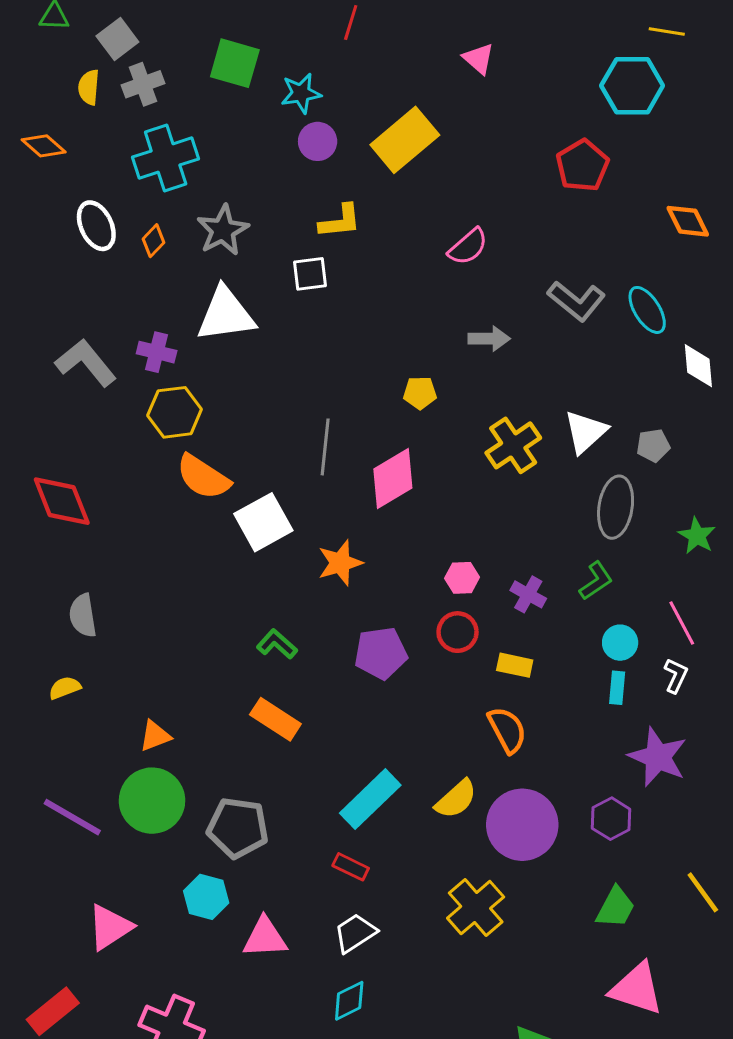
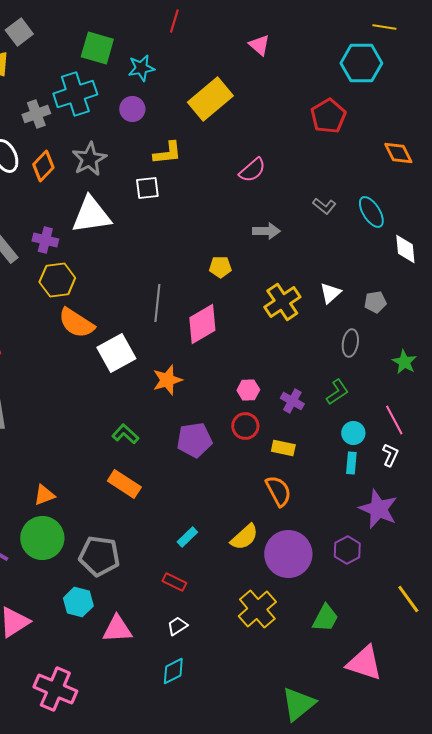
gray cross: (143, 84) -> (36, 114), moved
purple circle: (318, 141) -> (132, 109), moved
cyan cross: (166, 158) -> (75, 94), moved
orange diamond: (154, 241) -> (43, 166), size x1.4
gray L-shape: (576, 301) -> (324, 206), size x0.6
white triangle: (585, 432) -> (330, 293), size x0.7
gray ellipse: (616, 507) -> (350, 343), size x0.7
cyan rectangle: (370, 799) -> (187, 537), size x0.5
green trapezoid: (616, 907) -> (325, 618), moved
white trapezoid: (355, 933) -> (177, 626), size x0.7

